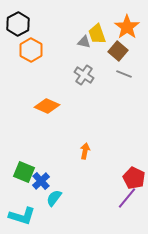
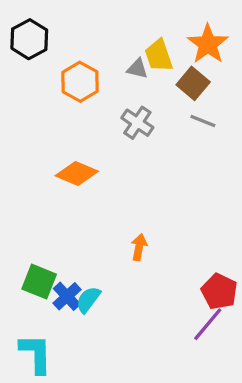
orange hexagon: (31, 50) -> (80, 82), moved
cyan semicircle: (54, 198) -> (88, 300), moved
cyan L-shape: (22, 216) -> (36, 354), turned -108

